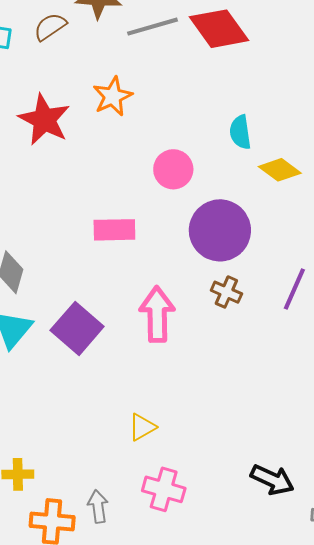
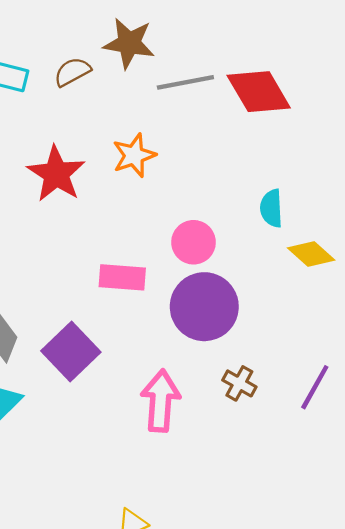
pink rectangle: (114, 230) -> (122, 277), moved
purple circle: (220, 230) -> (204, 307), moved
purple square: (77, 328) -> (71, 351), moved

